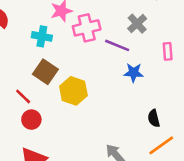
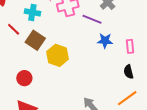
pink rectangle: (168, 51) -> (130, 46), moved
red line: (23, 96) -> (14, 29), moved
black semicircle: (154, 118) -> (128, 72), moved

